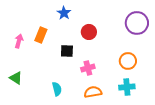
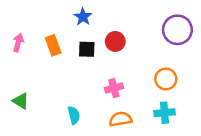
orange rectangle: (41, 35) -> (53, 45), turned -42
pink arrow: (19, 41) -> (18, 43), moved
black square: (67, 51) -> (87, 49), moved

